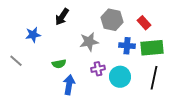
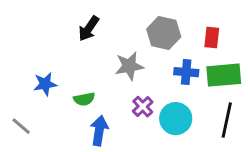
red rectangle: (144, 23) -> (212, 38), turned 48
blue star: (33, 35) -> (45, 84), moved
gray line: (16, 61) -> (21, 126), moved
purple cross: (98, 69) -> (143, 107), turned -32

